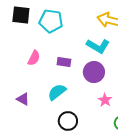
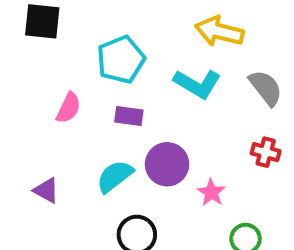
cyan pentagon: (51, 21) -> (121, 60), moved, turned -30
purple circle: (94, 72) -> (167, 164), moved

